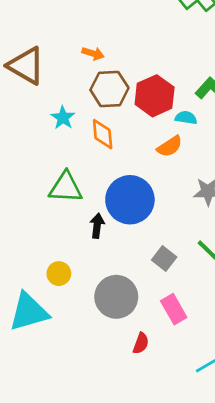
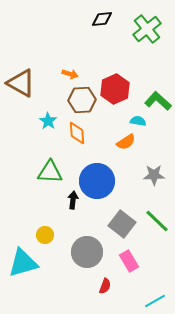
red hexagon: (155, 96) -> (115, 89), moved
gray square: (164, 259) -> (122, 224), size x1.5

